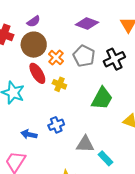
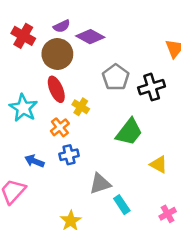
purple diamond: (87, 24) -> (90, 37), moved
orange cross: (56, 58) -> (60, 127), moved
gray triangle: (85, 144) -> (100, 184), turned -30

